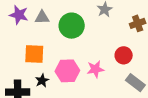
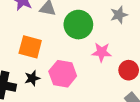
pink star: (95, 69) -> (102, 52), moved

